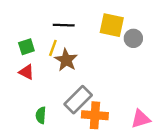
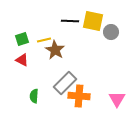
black line: (64, 25) -> (70, 21), moved
yellow line: (53, 48) -> (44, 40), turned 56
pink triangle: (141, 119) -> (117, 99), turned -42

